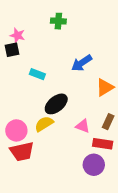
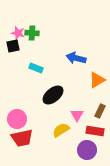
green cross: (58, 21) -> (32, 33), moved
blue arrow: (82, 63) -> (76, 58), turned 48
yellow semicircle: (44, 124) -> (61, 130), moved
pink triangle: (83, 126) -> (77, 115), turned 40

